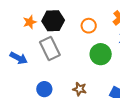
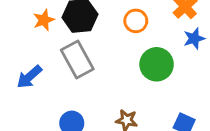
blue arrow: (19, 58) -> (29, 77), turned 114

